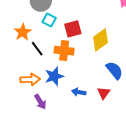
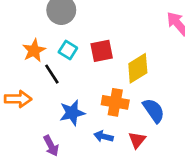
cyan square: (49, 20) -> (68, 50), moved
orange cross: (64, 51) -> (115, 102), moved
orange arrow: (30, 79) -> (18, 99), moved

